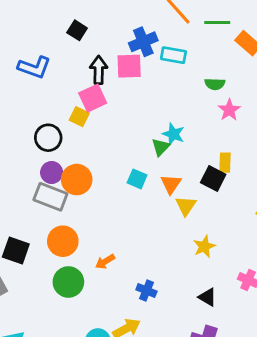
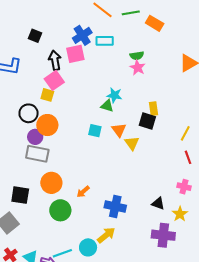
pink star: (229, 110) -> (138, 68), moved
green triangle: (161, 147) -> (107, 106), turned -48
orange circle: (77, 180) -> (47, 125), moved
yellow star: (204, 247) -> (180, 214), moved
blue cross: (146, 290) -> (115, 206), size x1.5

